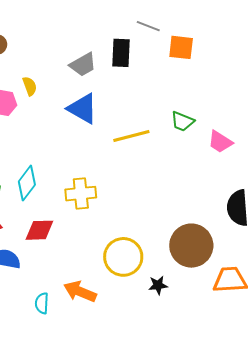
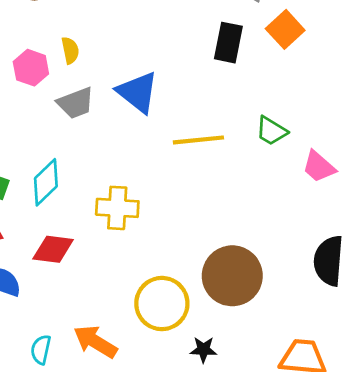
orange square: (181, 47) -> (285, 29), turned 32
black rectangle: (121, 53) -> (228, 43), moved
gray trapezoid: (83, 65) -> (76, 103), moved
brown circle: (191, 246) -> (232, 276), moved

